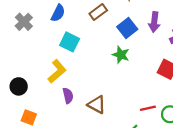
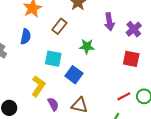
blue square: (127, 28) -> (74, 75), moved
cyan square: (70, 42) -> (53, 59), moved
green star: (121, 55) -> (87, 46), moved

